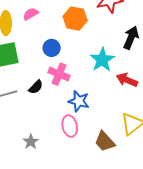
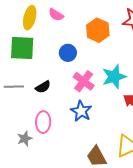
pink semicircle: (31, 14) -> (56, 15), turned -133
pink cross: (59, 74) -> (84, 81), moved
pink ellipse: (70, 126) -> (43, 122), moved

